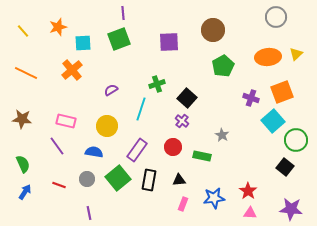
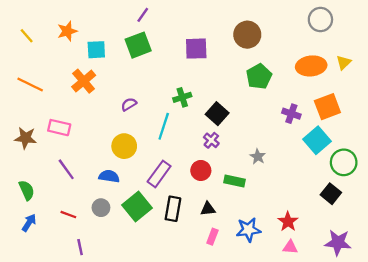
purple line: (123, 13) -> (143, 15), turned 40
pink rectangle: (66, 121) -> (59, 128), moved
purple line: (89, 213) -> (80, 247), moved

